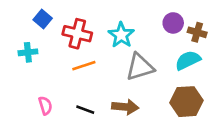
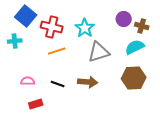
blue square: (43, 19) -> (26, 16), size x1.5
pink semicircle: (45, 106) -> (28, 81), turned -72

